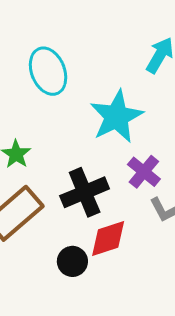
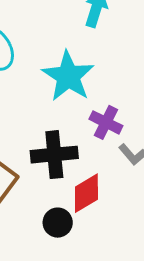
black cross: (85, 192) -> (54, 155), turned 30

